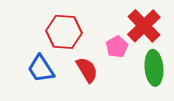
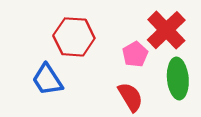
red semicircle: (87, 70) -> (130, 97), moved

